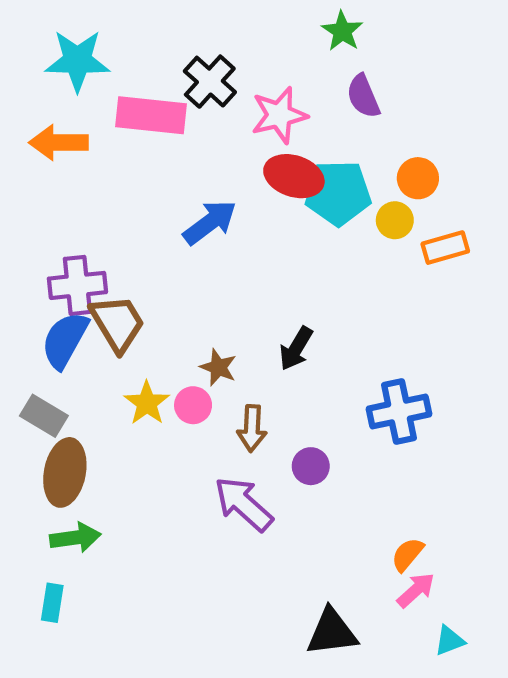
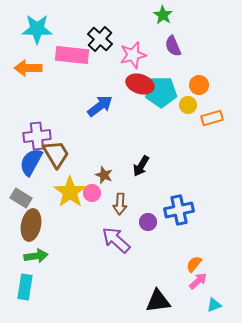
yellow star: (147, 403) -> (70, 192), size x1.5
blue cross: (399, 412) -> (179, 210), moved
cyan rectangle: (52, 603) -> (25, 287), size x1.4

